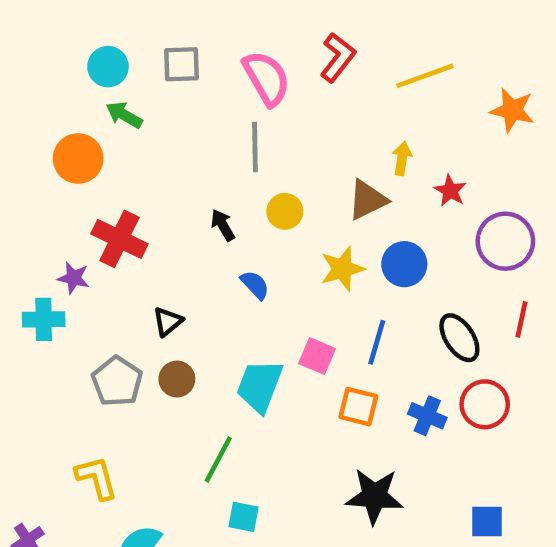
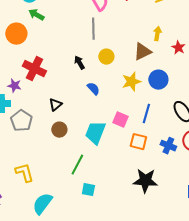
gray pentagon: (117, 381) -> (21, 121), moved

